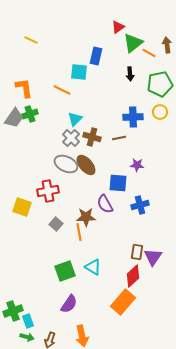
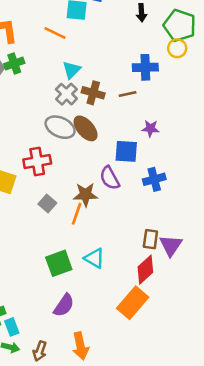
green pentagon: (160, 84) -> (180, 25), turned 30
yellow circle: (160, 112) -> (177, 48), moved
orange line: (79, 232) -> (77, 214), turned 30

